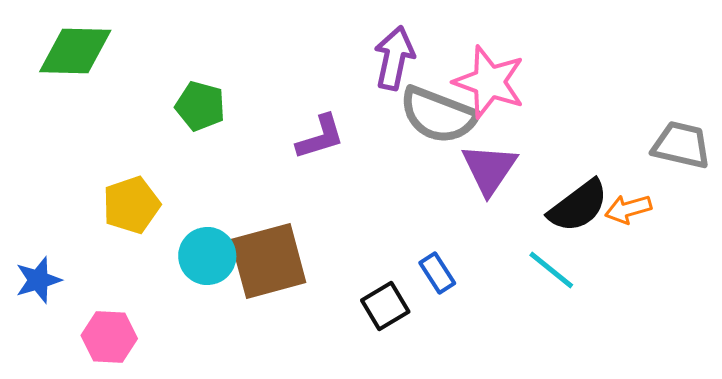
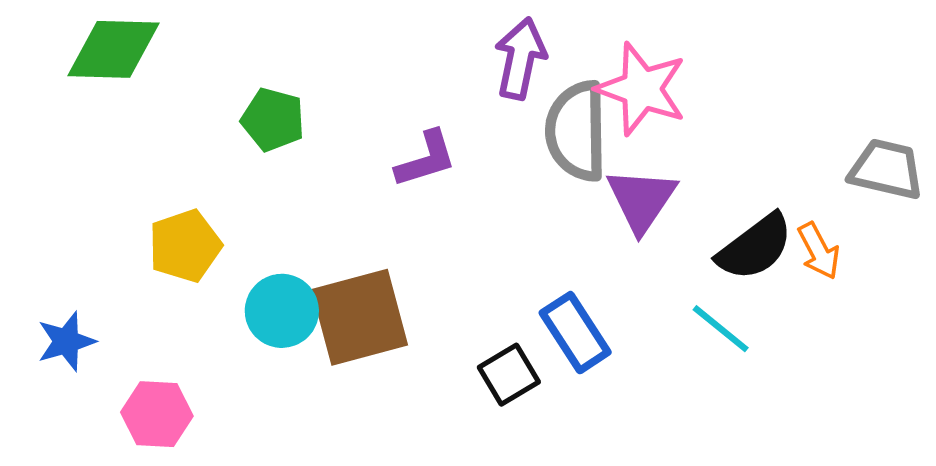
gray semicircle: (438, 115) -> (576, 131), turned 68
orange arrow: (628, 209) -> (819, 251), turned -102
blue rectangle: (437, 273) -> (575, 333), size x1.5

